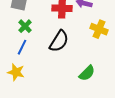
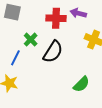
green cross: (25, 26) -> (31, 40), moved

